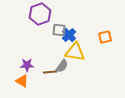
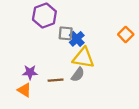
orange square: (105, 37) -> (126, 34), moved, turned -32
gray semicircle: (62, 66) -> (78, 75), moved

